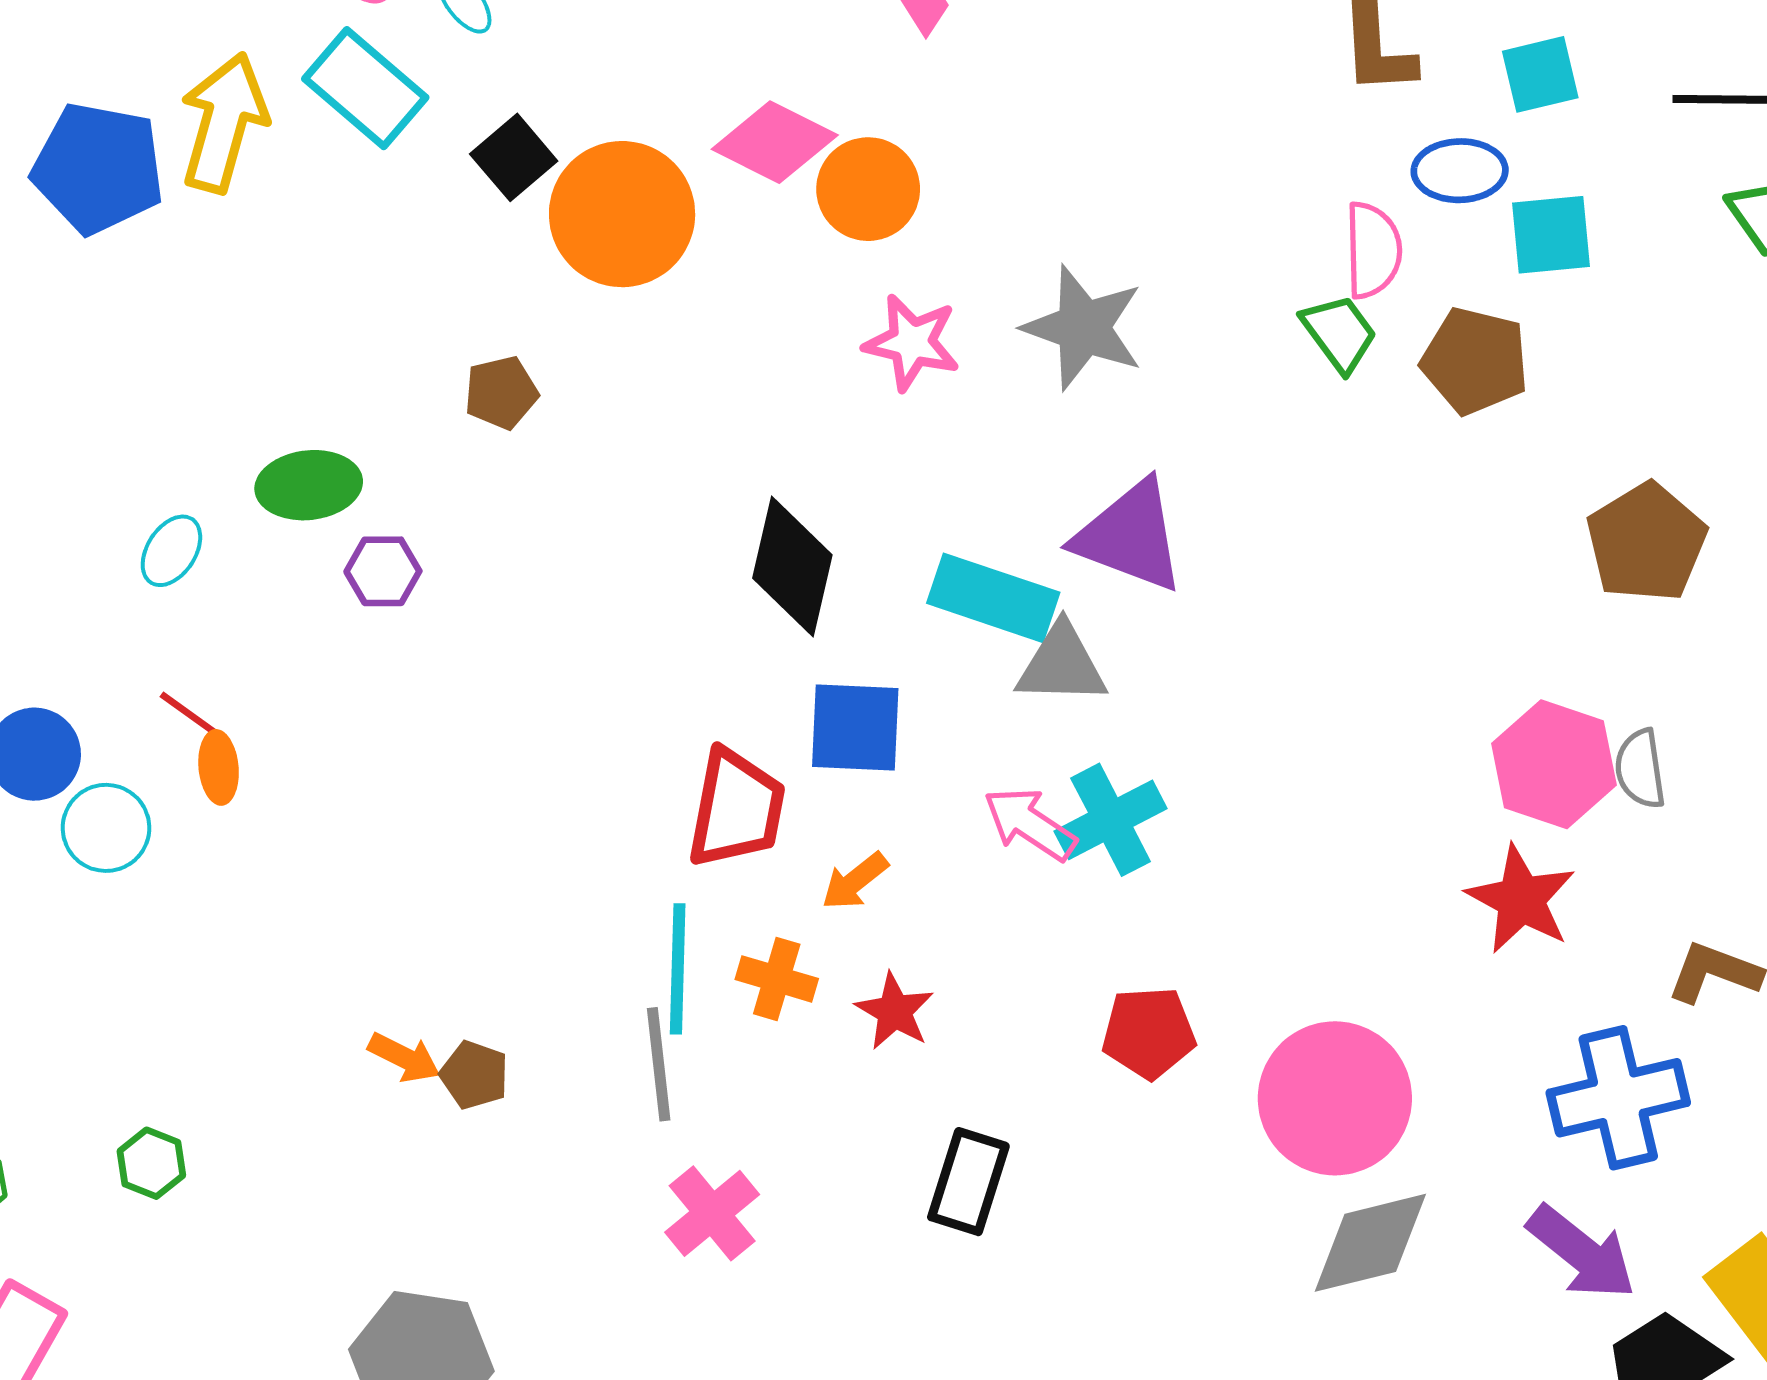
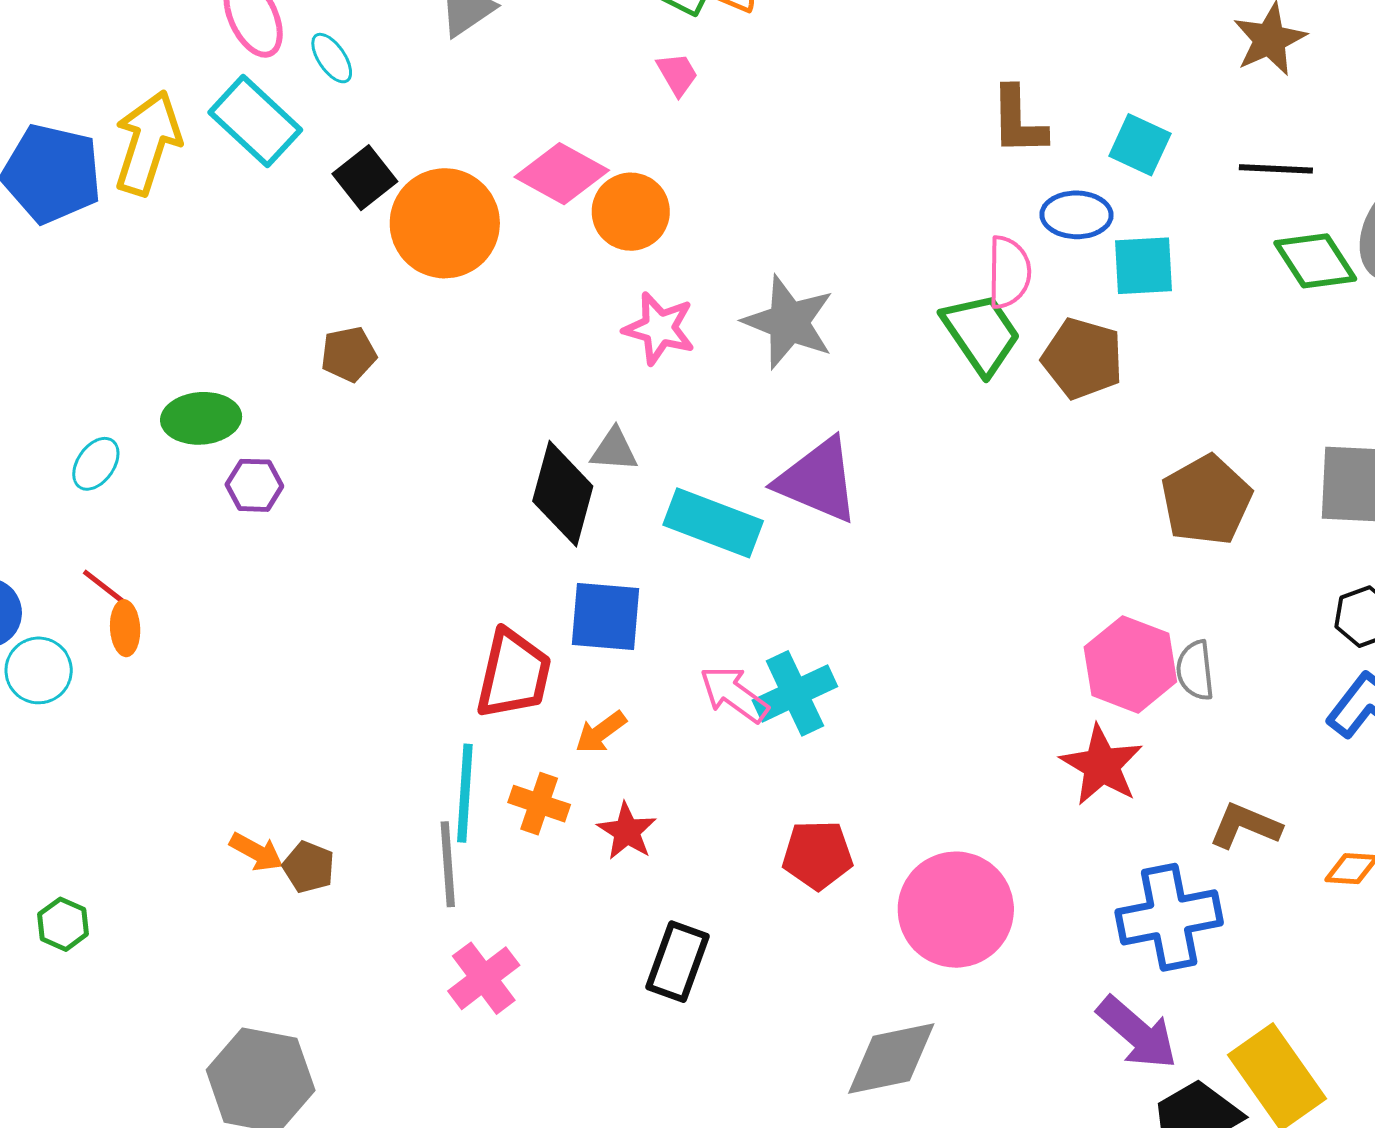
cyan square: (1540, 74) -> (1140, 145), turned 36
green trapezoid: (1339, 333) -> (981, 334), size x1.4
gray triangle: (1062, 665) -> (614, 450), moved, size x0.7
gray diamond: (1370, 1243) -> (891, 1058), moved

